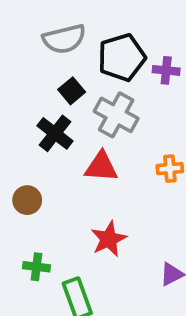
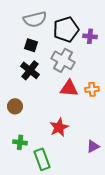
black square: (72, 91) -> (31, 45), moved, turned -32
red triangle: (101, 167) -> (69, 88), moved

